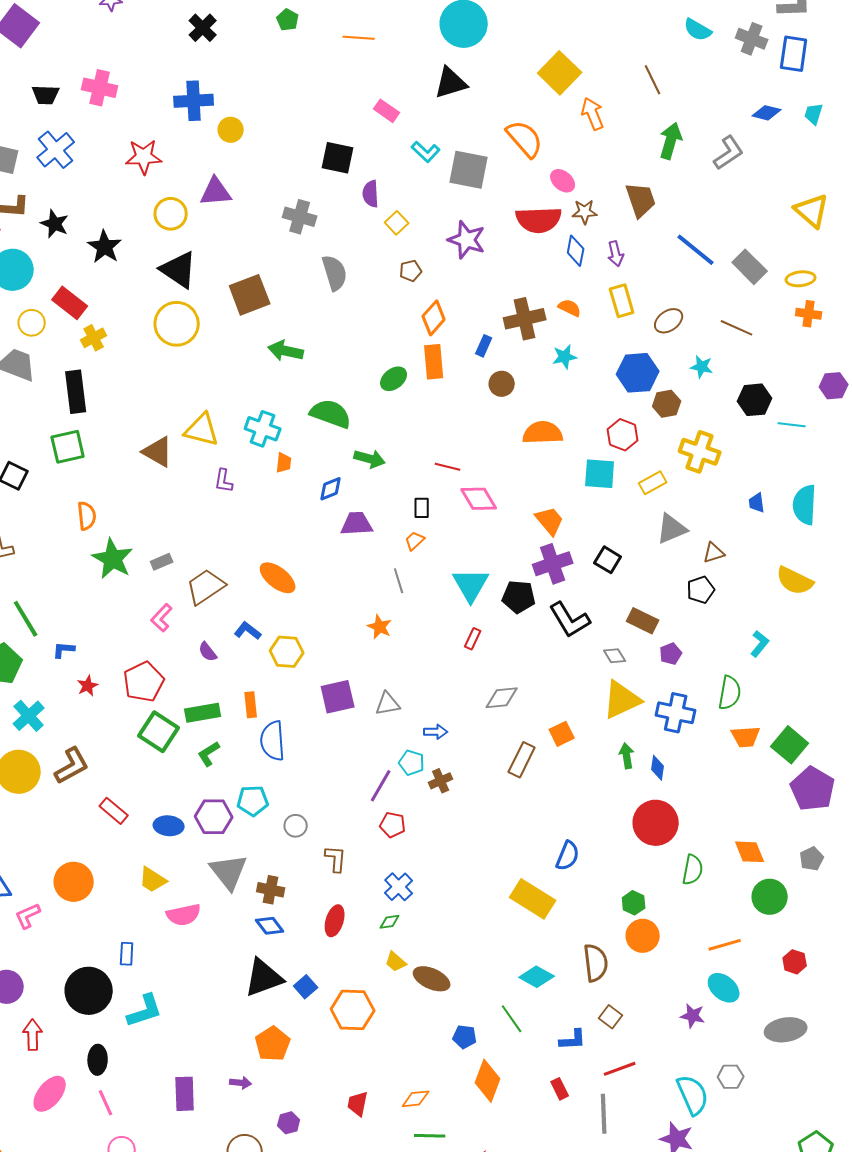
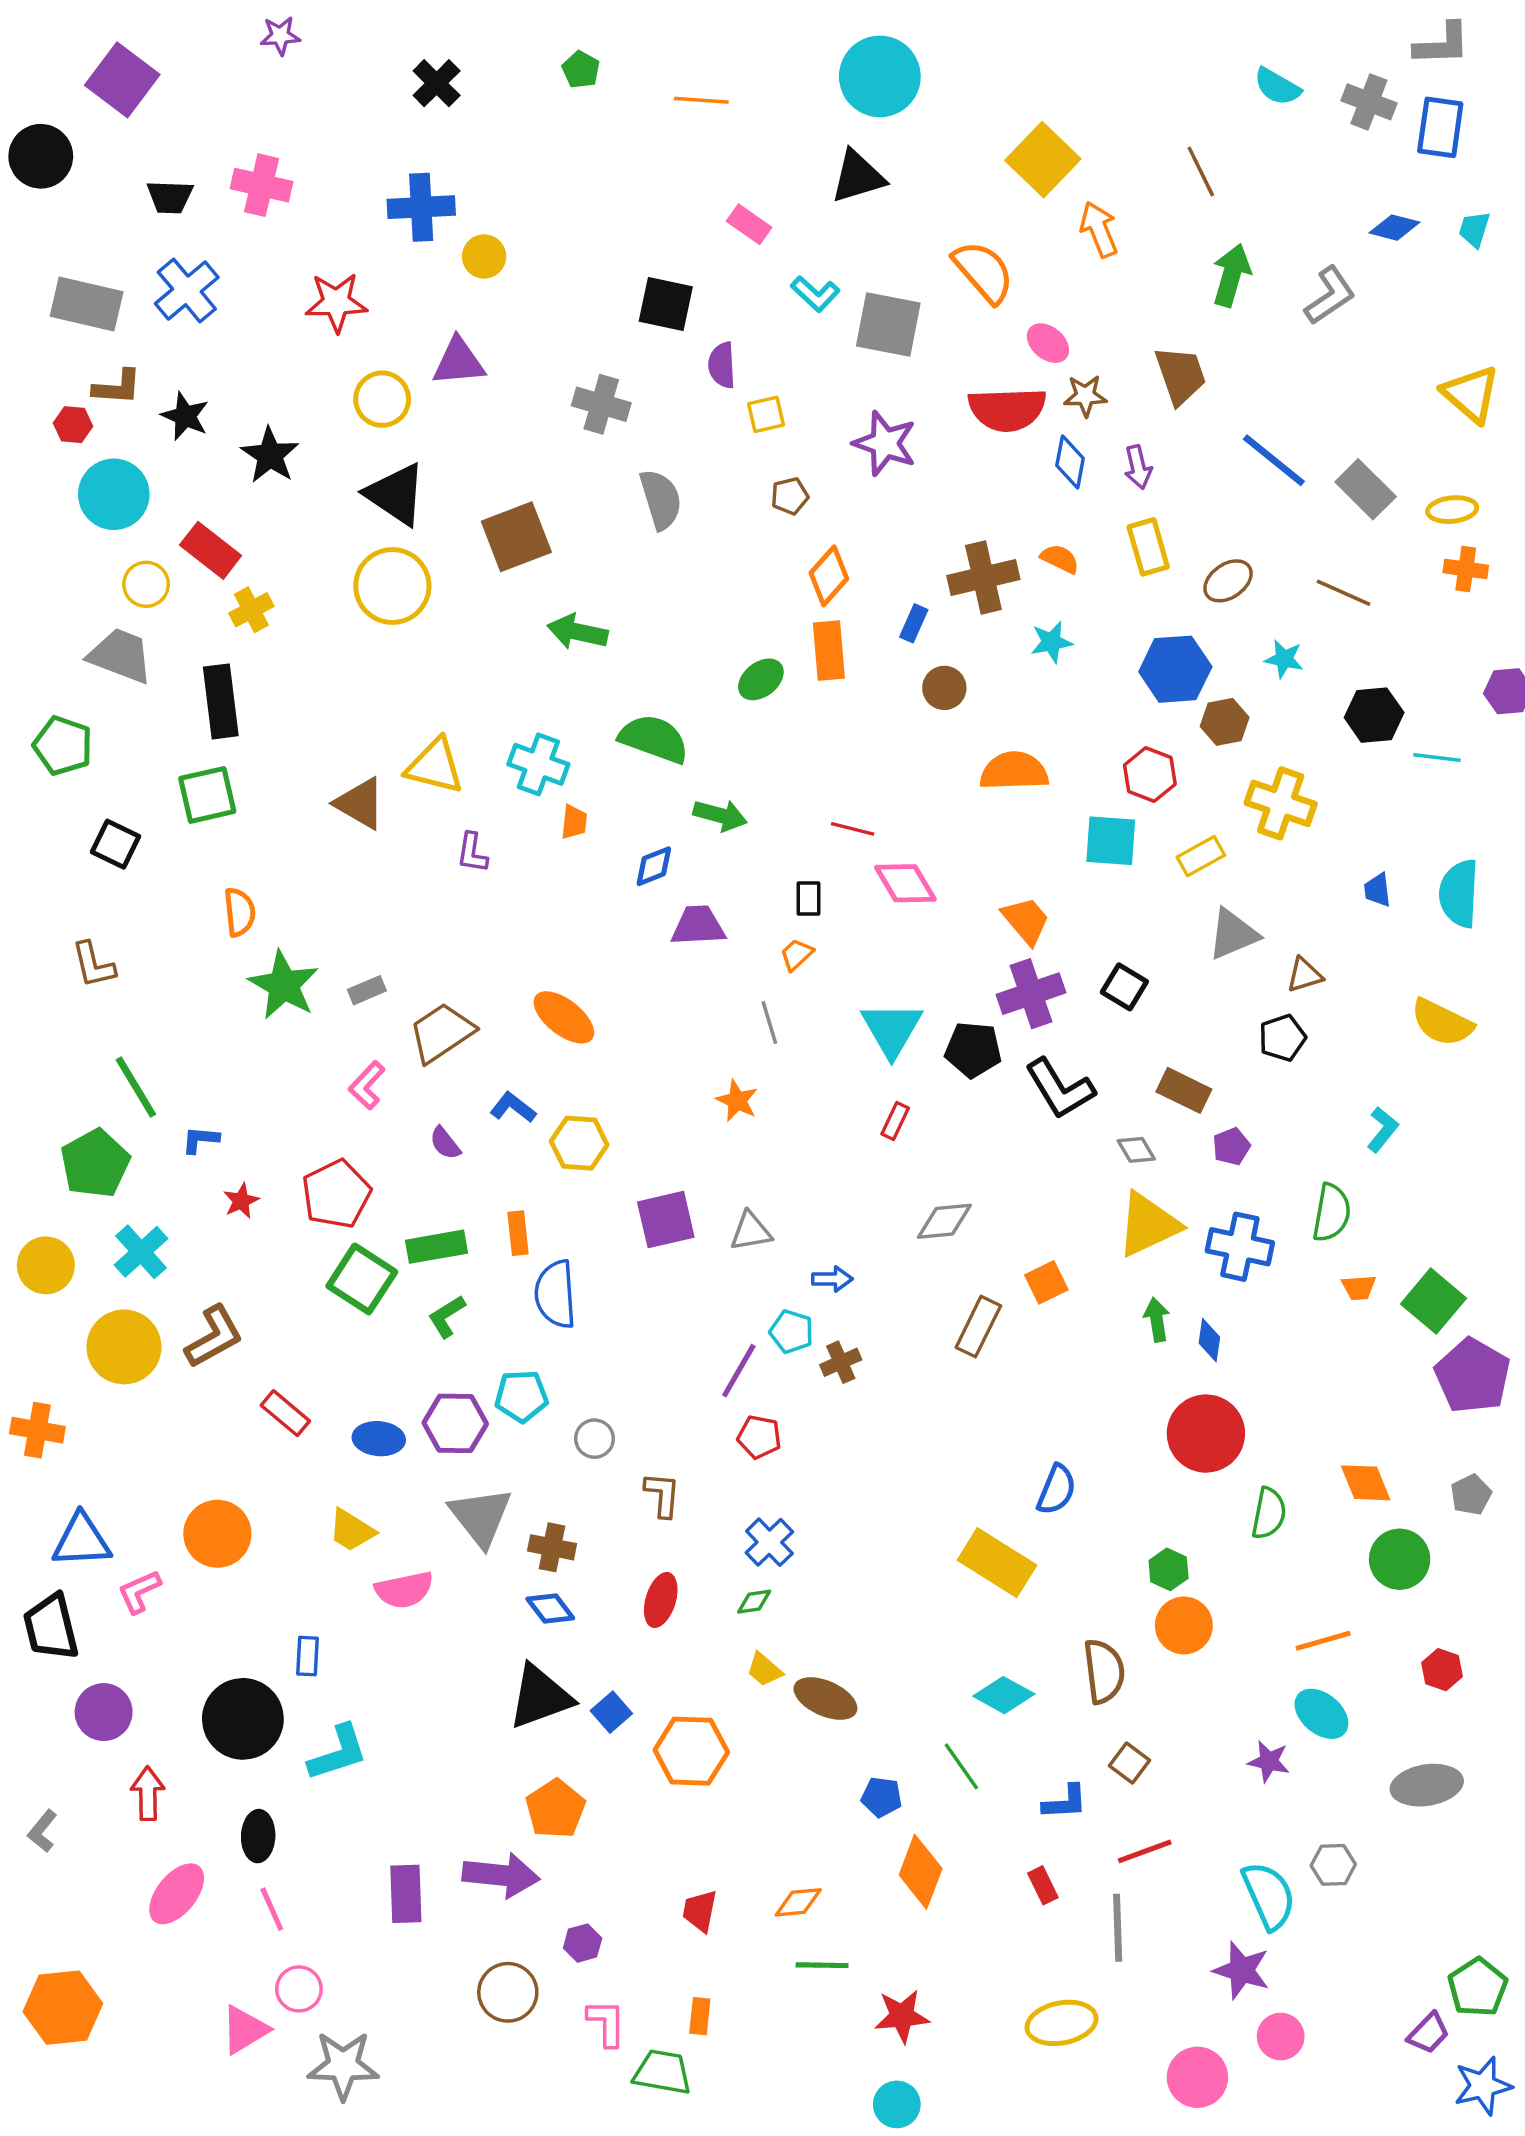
yellow square: (397, 223) -> (766, 414), turned 30
orange trapezoid: (746, 737) -> (1359, 1287), size x0.7
purple arrow: (241, 1083) -> (501, 1875), size x2.0

